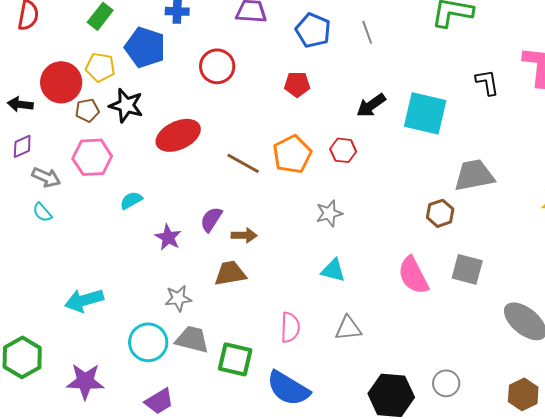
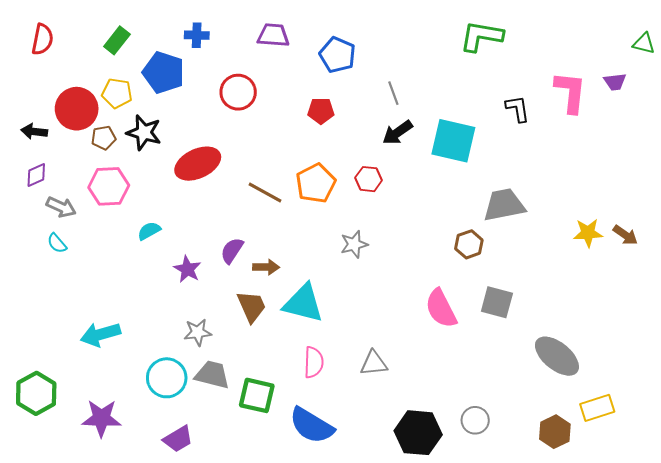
gray line: (367, 32) -> (393, 93), moved
cyan triangle: (333, 270) -> (303, 303), moved, size x1.6
brown trapezoid: (230, 273) -> (252, 306), turned 76

